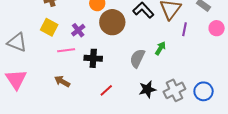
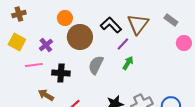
purple line: (184, 29) -> (123, 44), moved, turned 32
gray semicircle: (137, 58) -> (96, 65), moved
brown arrow: (62, 81) -> (46, 95), moved

